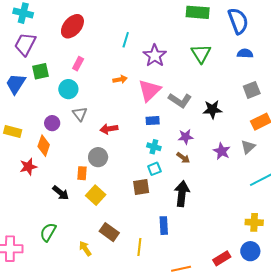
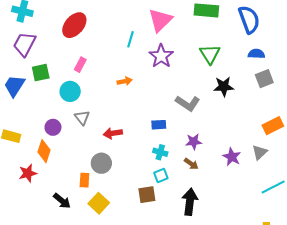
pink triangle: (149, 90) -> (160, 20), moved
gray square: (252, 90) -> (264, 79), moved
black star: (212, 109) -> (224, 87), moved

